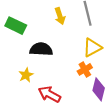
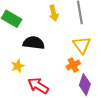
yellow triangle: (92, 48) -> (82, 45), turned -42

